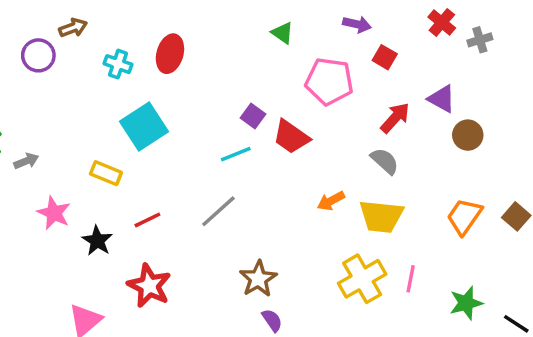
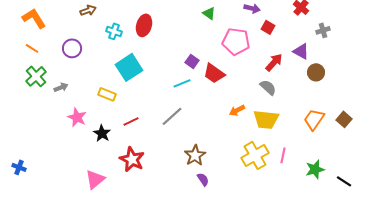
gray cross: (480, 40) -> (323, 30), moved
purple circle: (38, 55) -> (72, 48), moved

